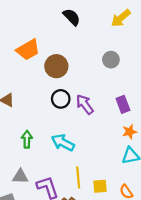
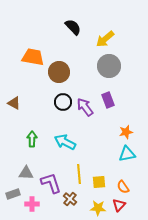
yellow arrow: (121, 18) -> (105, 39), moved
orange trapezoid: (28, 50) -> (33, 57), turned -140
gray circle: (111, 60) -> (109, 66), size x1.5
purple rectangle: (123, 104) -> (108, 100), moved

